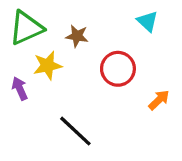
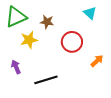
purple arrow: (20, 88) -> (16, 67), moved
black line: (75, 131) -> (46, 80), turned -60

